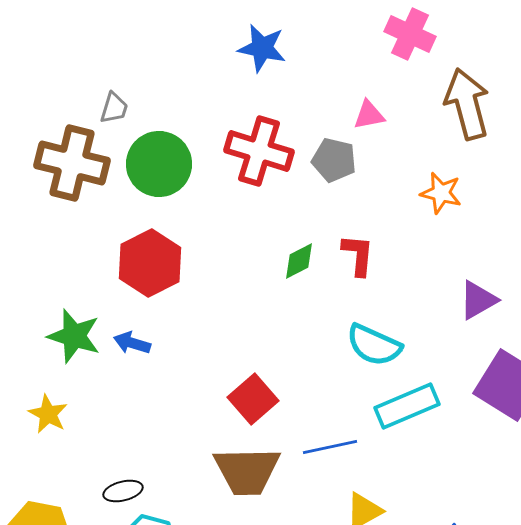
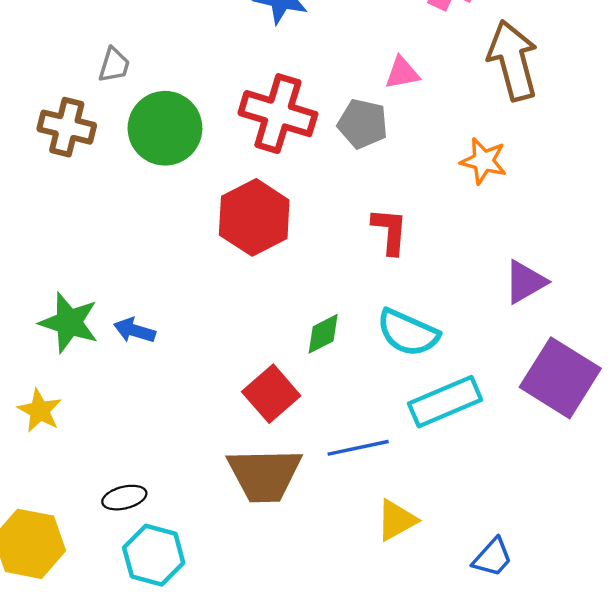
brown cross: (72, 163) -> (67, 127), size x0.7
green diamond: (299, 261) -> (323, 334), moved
red hexagon: (150, 263) -> (254, 217), moved

